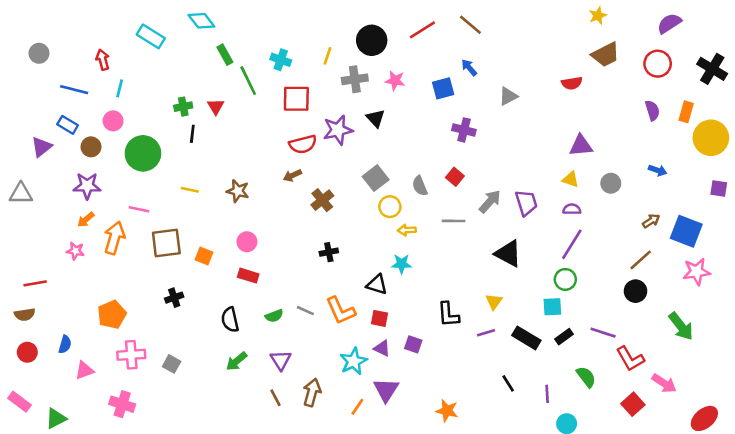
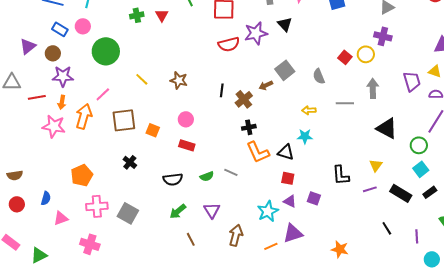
blue rectangle: (68, 125) -> (60, 29), moved
purple cross: (464, 130) -> (383, 36), moved
black line: (192, 134) -> (222, 90), moved
brown circle: (91, 147) -> (53, 53), moved
brown arrow: (292, 175) -> (266, 85), moved
red square: (455, 177) -> (345, 57), moved
yellow line: (190, 190) -> (142, 79), turned 32
brown cross: (322, 200) -> (244, 99), moved
gray arrow: (490, 201) -> (373, 88), turned -42
purple trapezoid: (526, 203) -> (412, 81), moved
yellow circle: (390, 207) -> (366, 54), moved
pink line: (139, 209) -> (103, 94), turned -56
orange arrow: (86, 220) -> (62, 102), turned -40
pink star: (75, 251) -> (54, 126), size x1.6
green circle: (565, 279) -> (419, 145), moved
red line: (35, 283) -> (37, 97), moved
black cross: (174, 298) -> (130, 162), turned -32
cyan square: (552, 307) -> (421, 169), turned -35
orange L-shape: (340, 311) -> (258, 152), moved
black semicircle: (230, 320) -> (173, 179), turned -84
gray square: (172, 364) -> (128, 213), size x1.5
purple triangle: (386, 390) -> (293, 233), turned 40
brown line: (276, 398) -> (191, 239), moved
orange line: (357, 407) -> (271, 246), turned 32

